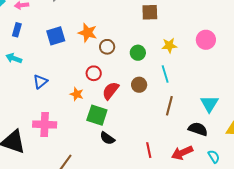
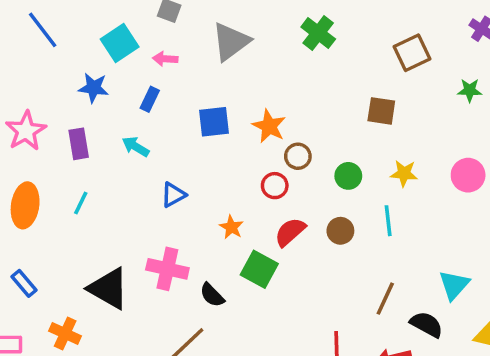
red circle: (94, 73) -> (275, 186), moved
brown line: (169, 106) -> (385, 299), moved
black semicircle: (107, 138) -> (212, 295), moved

